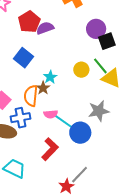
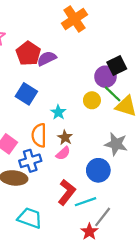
purple circle: (96, 29) -> (105, 77), moved
brown star: (43, 88) -> (65, 137), moved
gray star: (99, 111) -> (116, 144), turned 30
pink semicircle: (51, 114) -> (63, 153), turned -32
cyan line: (63, 121) -> (85, 202), moved, turned -48

